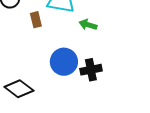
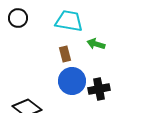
brown rectangle: (36, 20) -> (65, 54), moved

